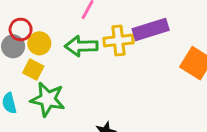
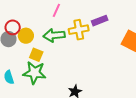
purple rectangle: (151, 30) -> (100, 21), size x0.7
yellow square: (33, 70) -> (36, 55), moved

